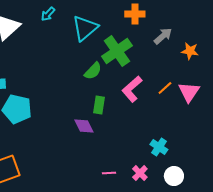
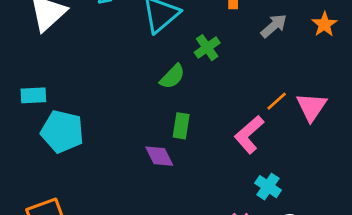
green cross: (117, 51) -> (207, 48), size x0.6
orange star: (190, 51) -> (324, 24), moved, turned 30
pink L-shape: (132, 89) -> (249, 134), moved

